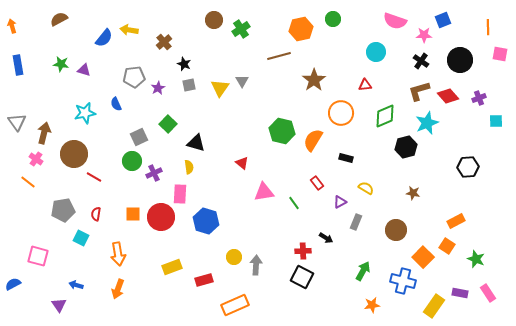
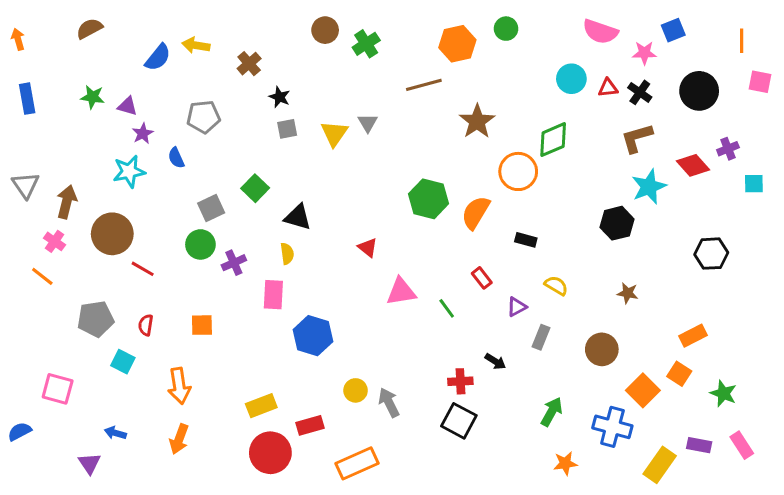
red triangle: (365, 85) -> (608, 88), moved
purple star: (158, 88) -> (143, 133), moved
red diamond: (448, 96) -> (693, 165), moved
green diamond: (385, 116) -> (553, 140), moved
red circle: (161, 217) -> (270, 453), moved
gray arrow: (256, 265) -> (389, 403), turned -30

